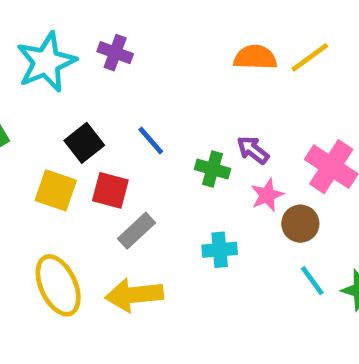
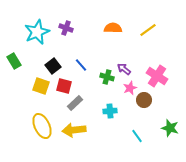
orange semicircle: (255, 57) -> (113, 28), moved
cyan line: (312, 281) -> (137, 136), moved

